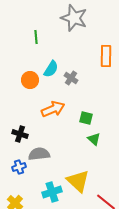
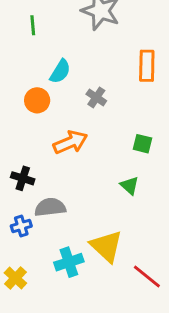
green line: (36, 37) -> (33, 25), moved
cyan semicircle: (51, 69) -> (60, 71), moved
green square: (86, 118) -> (143, 144), moved

